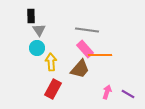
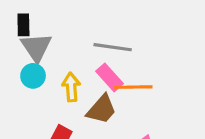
gray triangle: (39, 30) -> (36, 47), size x1.5
yellow arrow: (51, 62) -> (71, 87), moved

